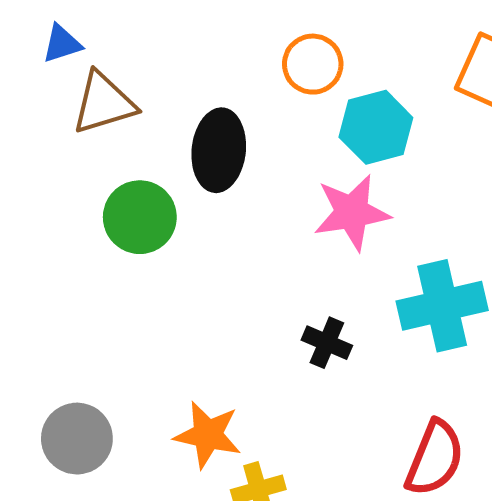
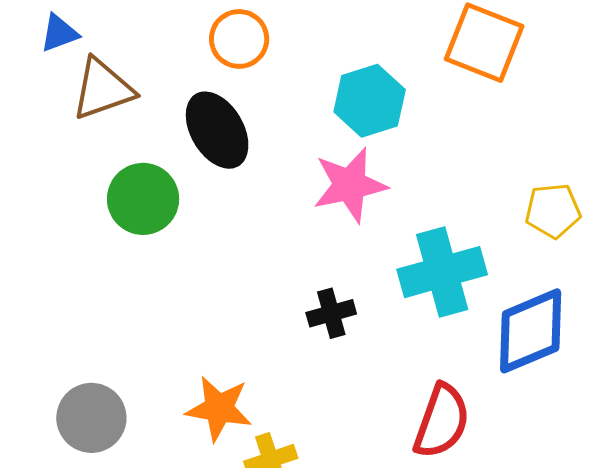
orange circle: (313, 64) -> (239, 39), moved
black ellipse: (219, 150) -> (217, 130), turned -34
black cross: (327, 343) -> (331, 313), turned -36

